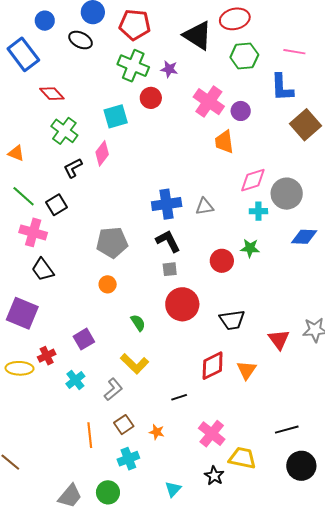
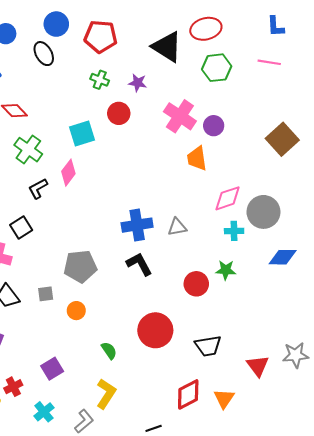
black ellipse: (81, 40) -> (44, 54), turned 35
green cross: (133, 66) -> (100, 80), size x0.6
blue L-shape: (282, 87) -> (275, 26), moved, size x0.7
gray square: (170, 269) -> (46, 294), moved
yellow L-shape: (135, 364) -> (106, 394), turned -100

